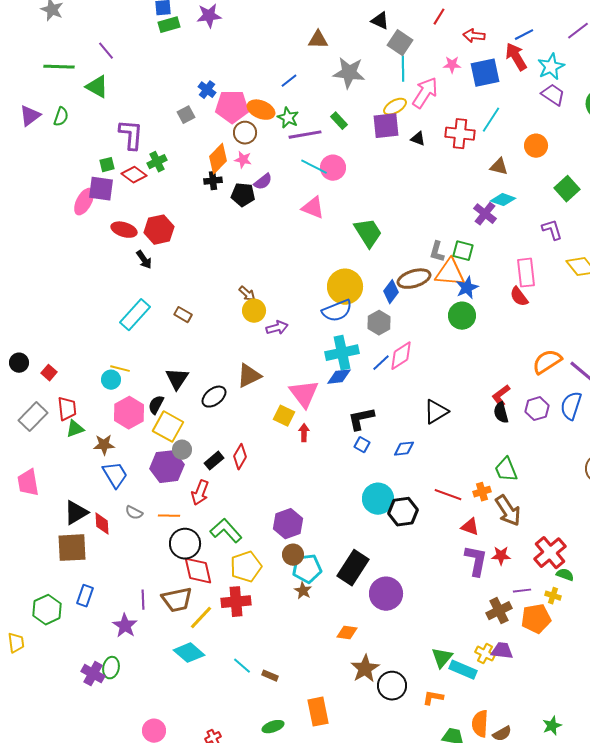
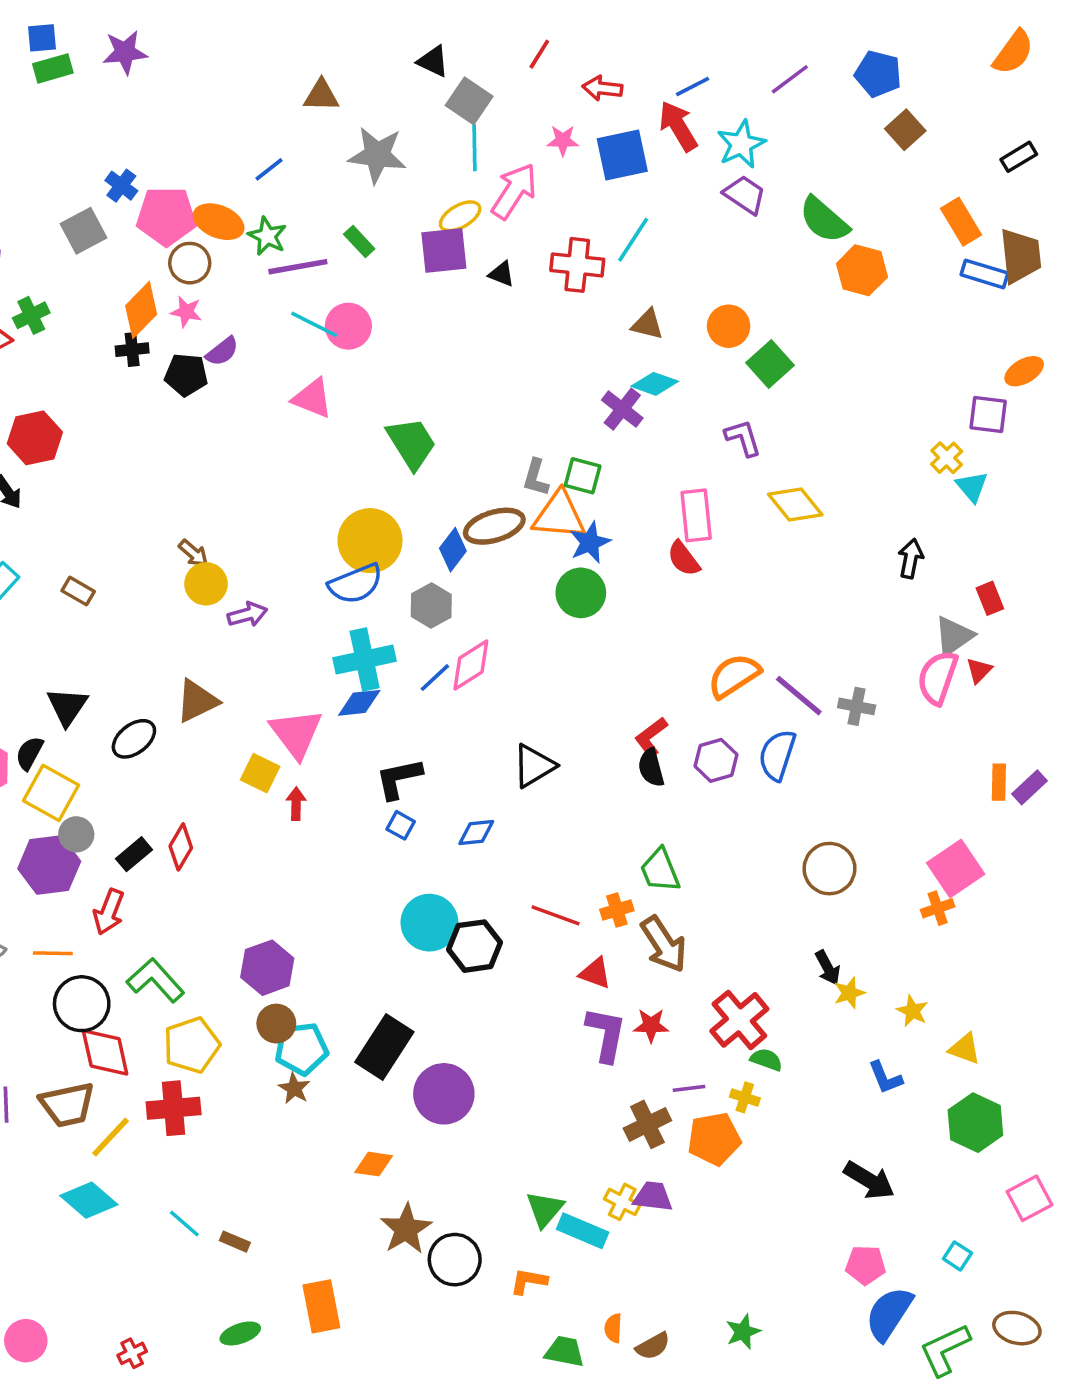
gray square: (186, 115) -> (83, 231), size x1.4
orange circle: (536, 146) -> (729, 326), moved
orange semicircle: (480, 724) -> (613, 1328), size x0.6

